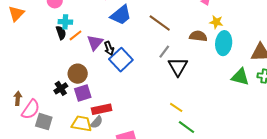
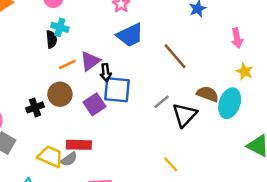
orange line: (76, 35) -> (67, 64), moved
brown semicircle: (198, 36) -> (208, 94), moved
cyan ellipse: (224, 43) -> (230, 103), moved
gray line: (164, 52) -> (162, 102), moved
blue square: (121, 60) -> (117, 90), turned 35
purple square: (83, 93) -> (95, 104), moved, turned -30

